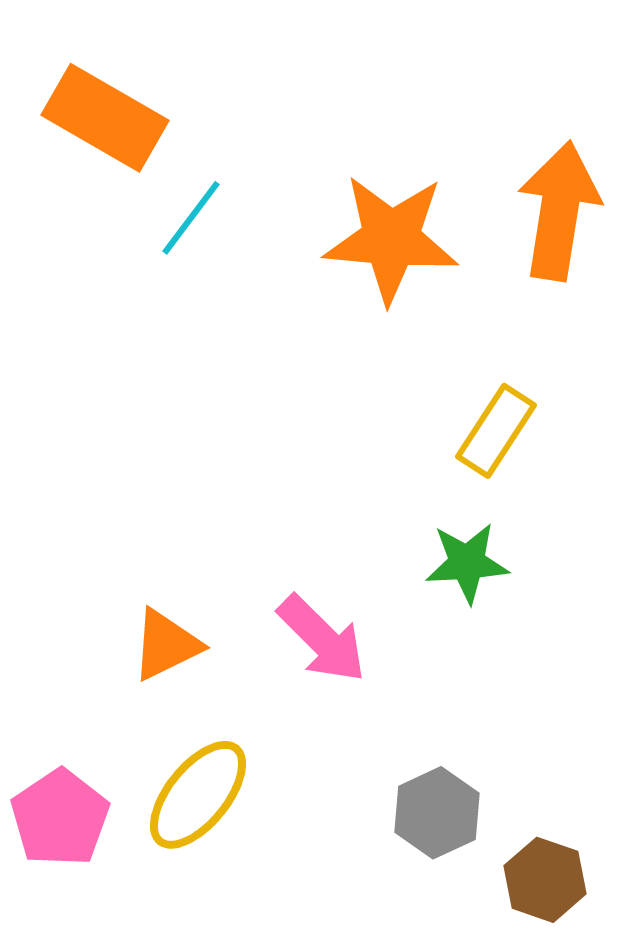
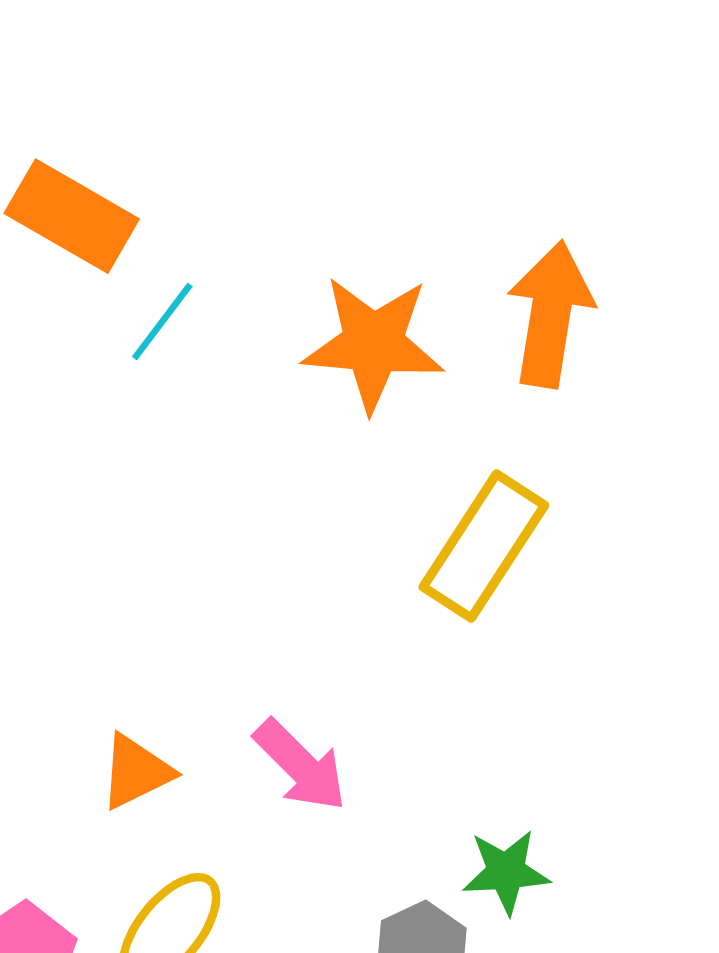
yellow rectangle: (496, 431) -> (484, 546), size x1.5
green star: (467, 563) -> (506, 872), moved

